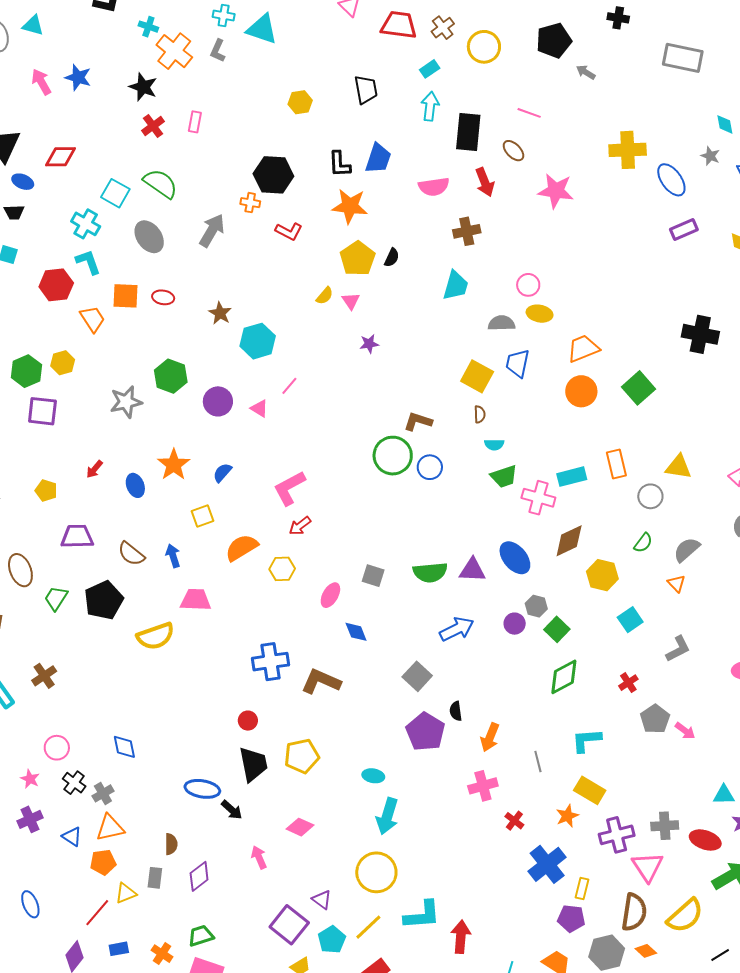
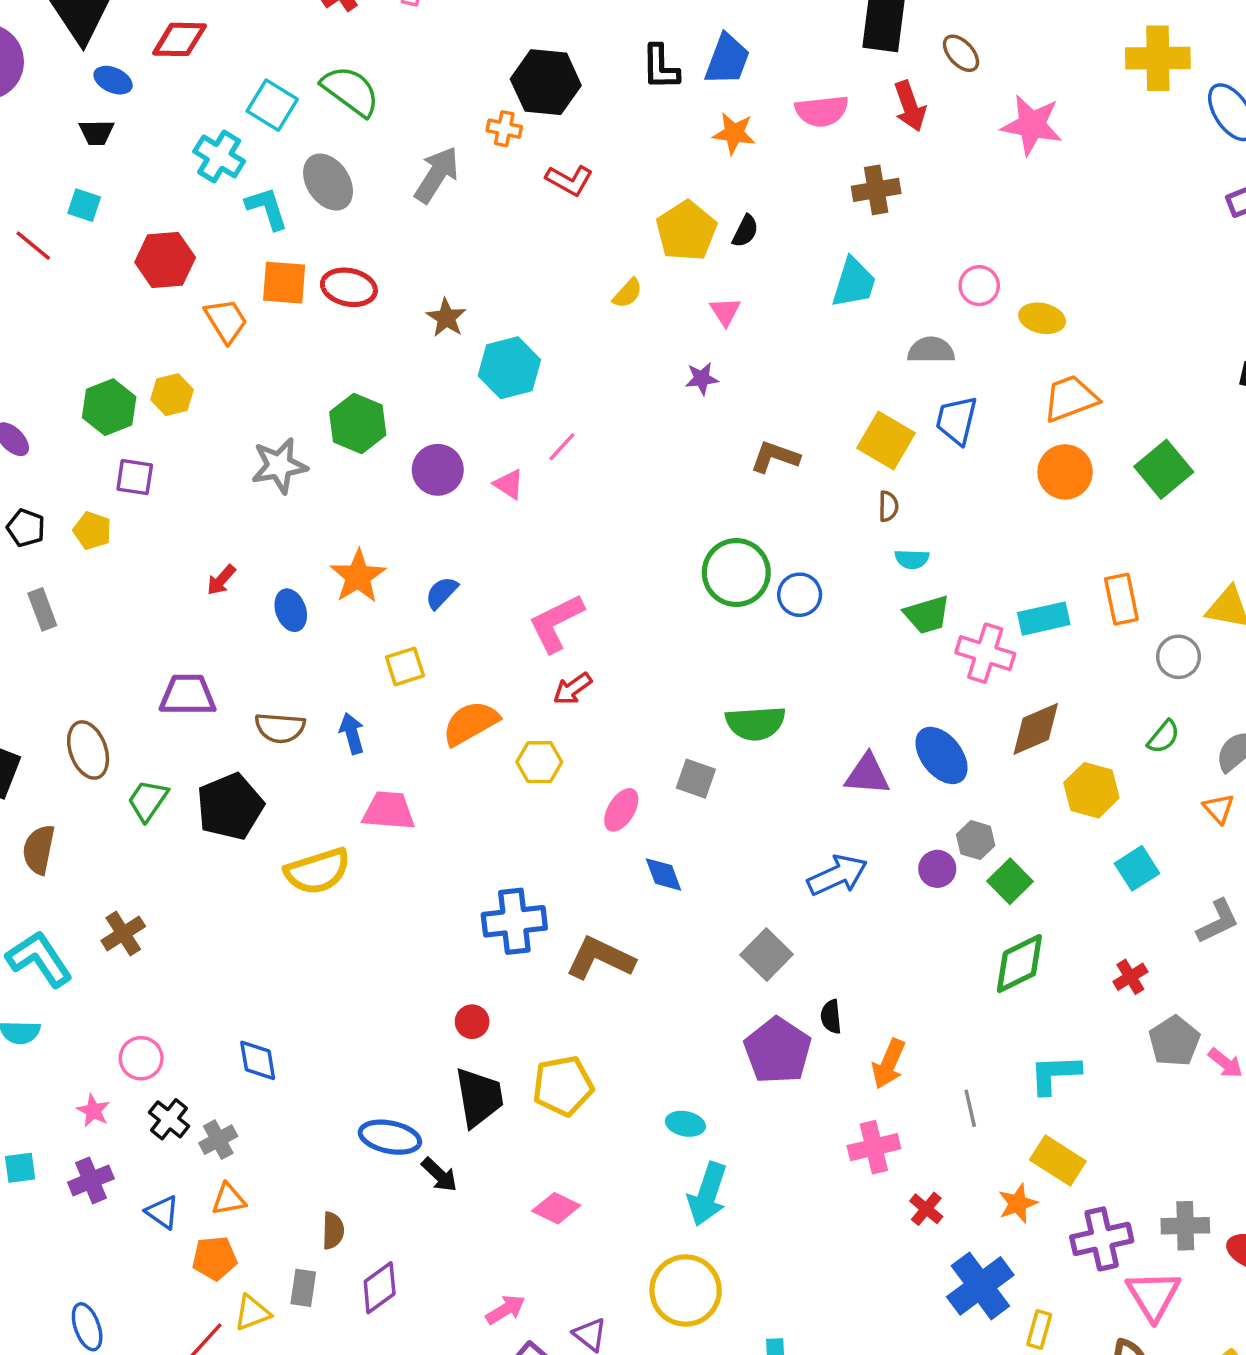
orange star: (350, 206) -> (734, 133), moved, size x0.7
cyan L-shape: (88, 262) -> (267, 208), moved
red ellipse: (163, 297) -> (349, 287), size x1.4
pink triangle: (351, 301) -> (725, 312), moved
yellow ellipse: (540, 314) -> (1042, 318), moved
purple square: (42, 411) -> (135, 477), size x0.7
brown L-shape: (418, 421) -> (775, 457), moved
yellow pentagon: (46, 491) -> (92, 531), moved
brown semicircle: (131, 554) -> (280, 728), turned -36
green semicircle: (430, 572) -> (755, 723), moved
orange triangle: (110, 828) -> (229, 1199), size x0.7
pink arrow: (259, 857) -> (505, 1310), moved, turned 80

